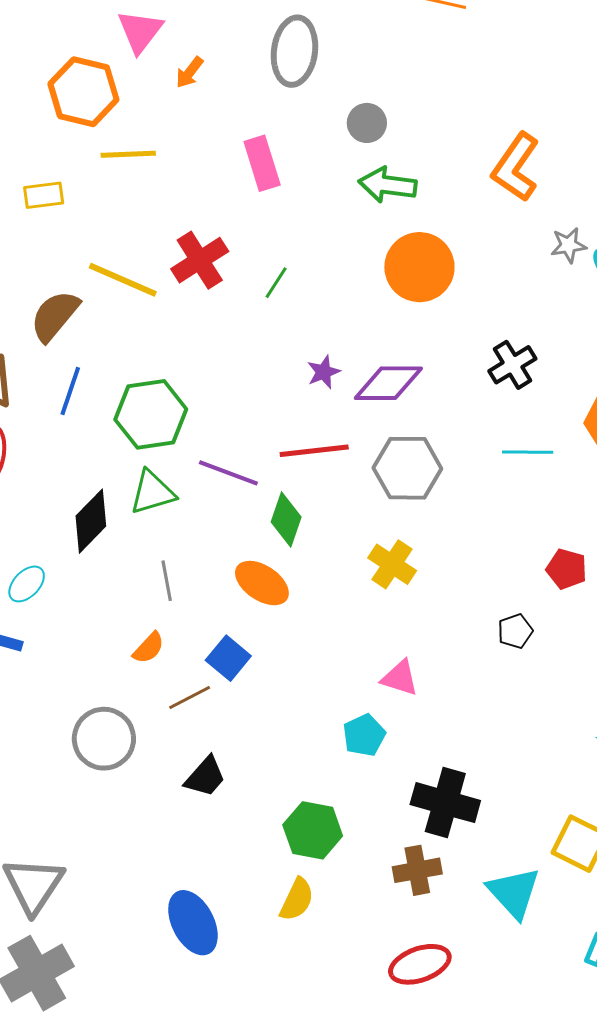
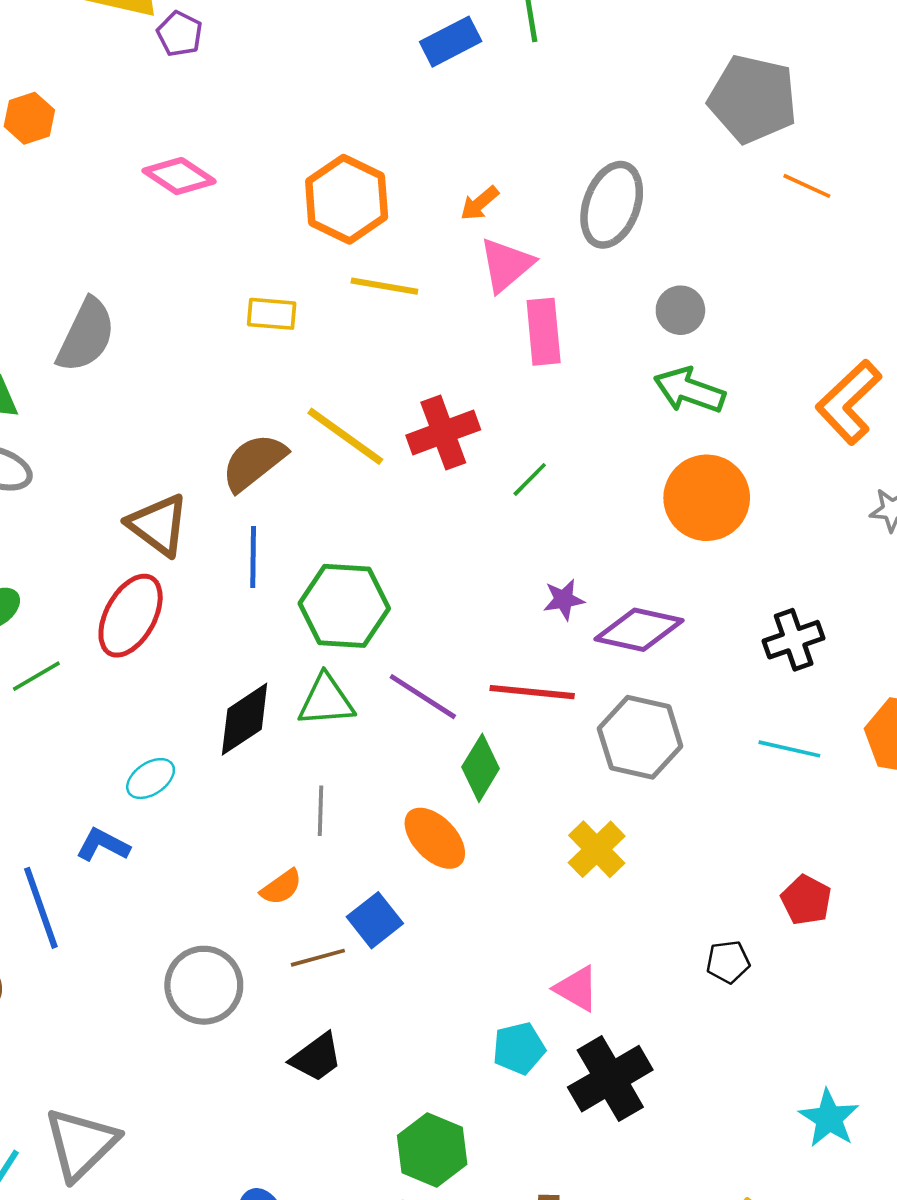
pink triangle: (140, 31) -> (506, 265), moved
blue line: (70, 391) -> (253, 557), turned -30
black cross: (445, 803) -> (610, 1079), moved, turned 32

